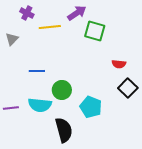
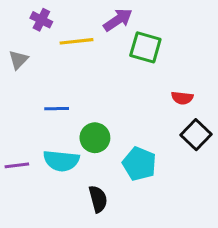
black semicircle: (64, 130) -> (98, 199), size x0.7

